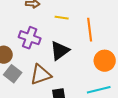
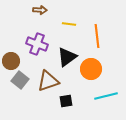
orange circle: (105, 61) -> (91, 69), moved

